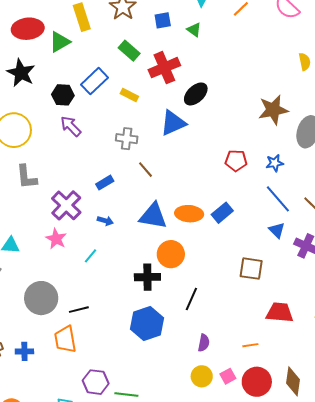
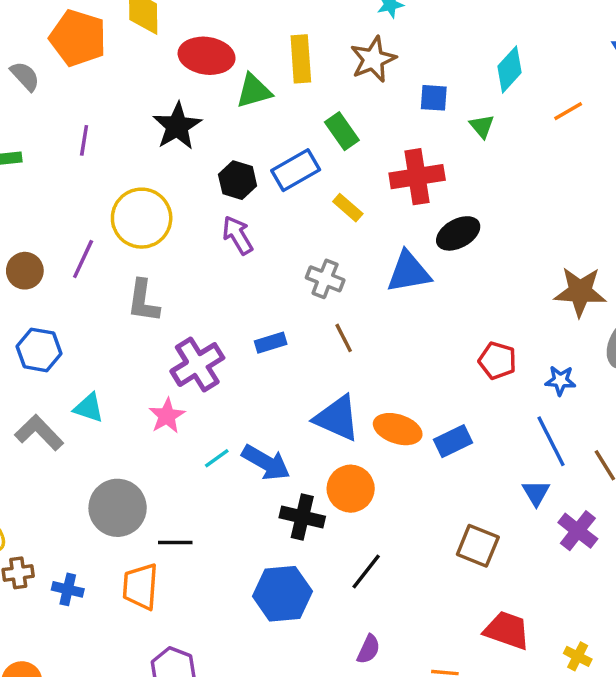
green rectangle: (129, 51) -> (342, 131), moved
blue arrow: (105, 221) -> (266, 463), moved, size x1.8

